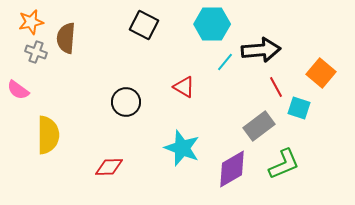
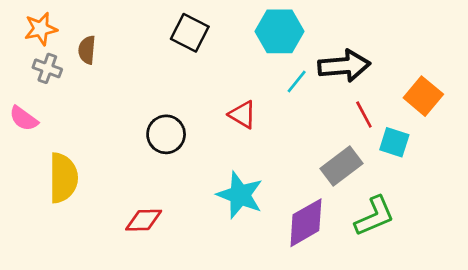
brown semicircle: (66, 38) -> (87, 50), size x0.7

